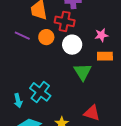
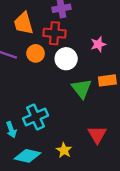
orange rectangle: (105, 56) -> (107, 80), moved
cyan cross: (40, 92) -> (36, 117), turned 35
red triangle: (92, 113) -> (97, 135), turned 48

